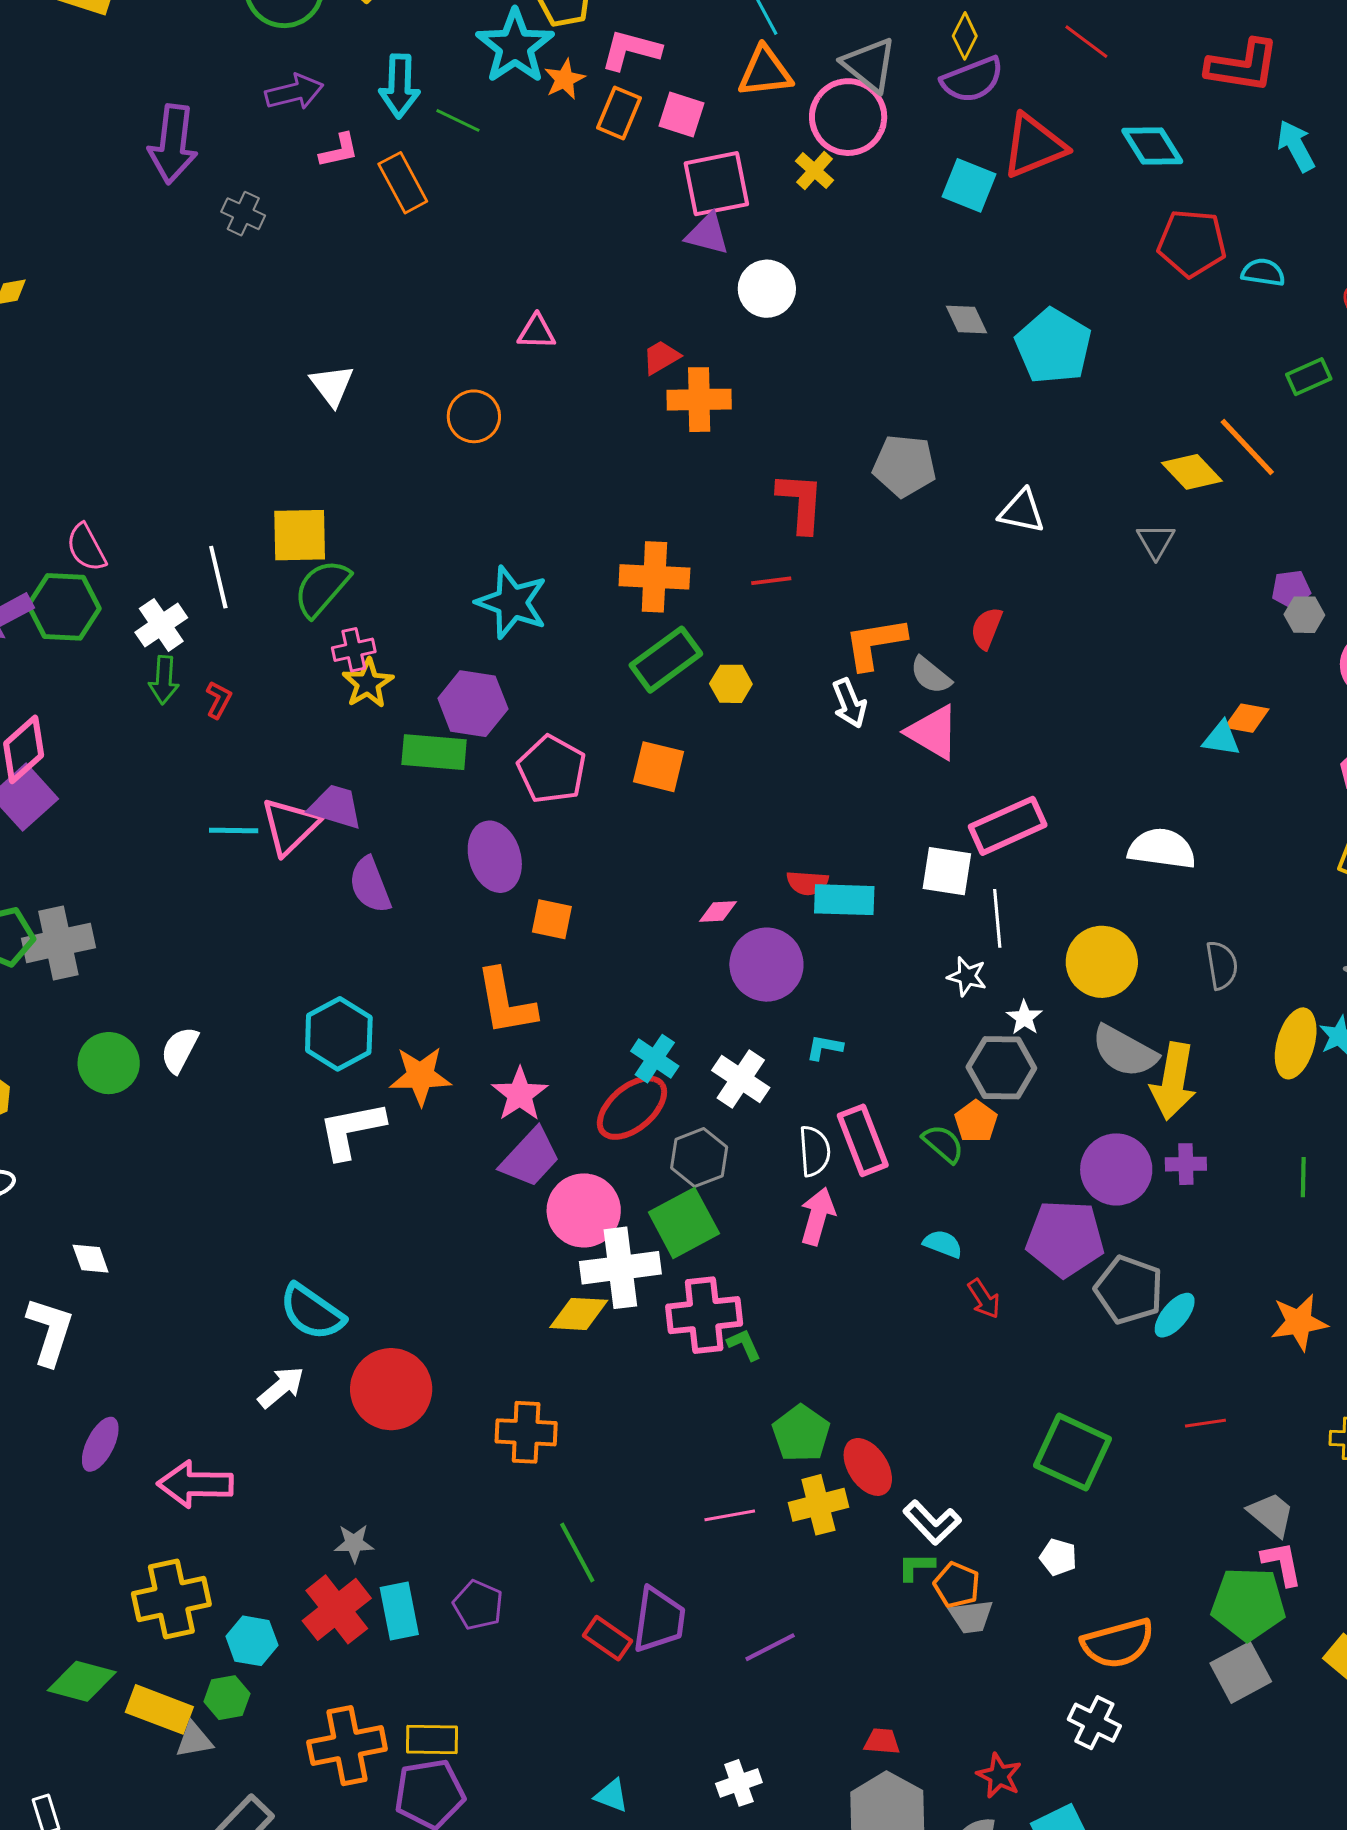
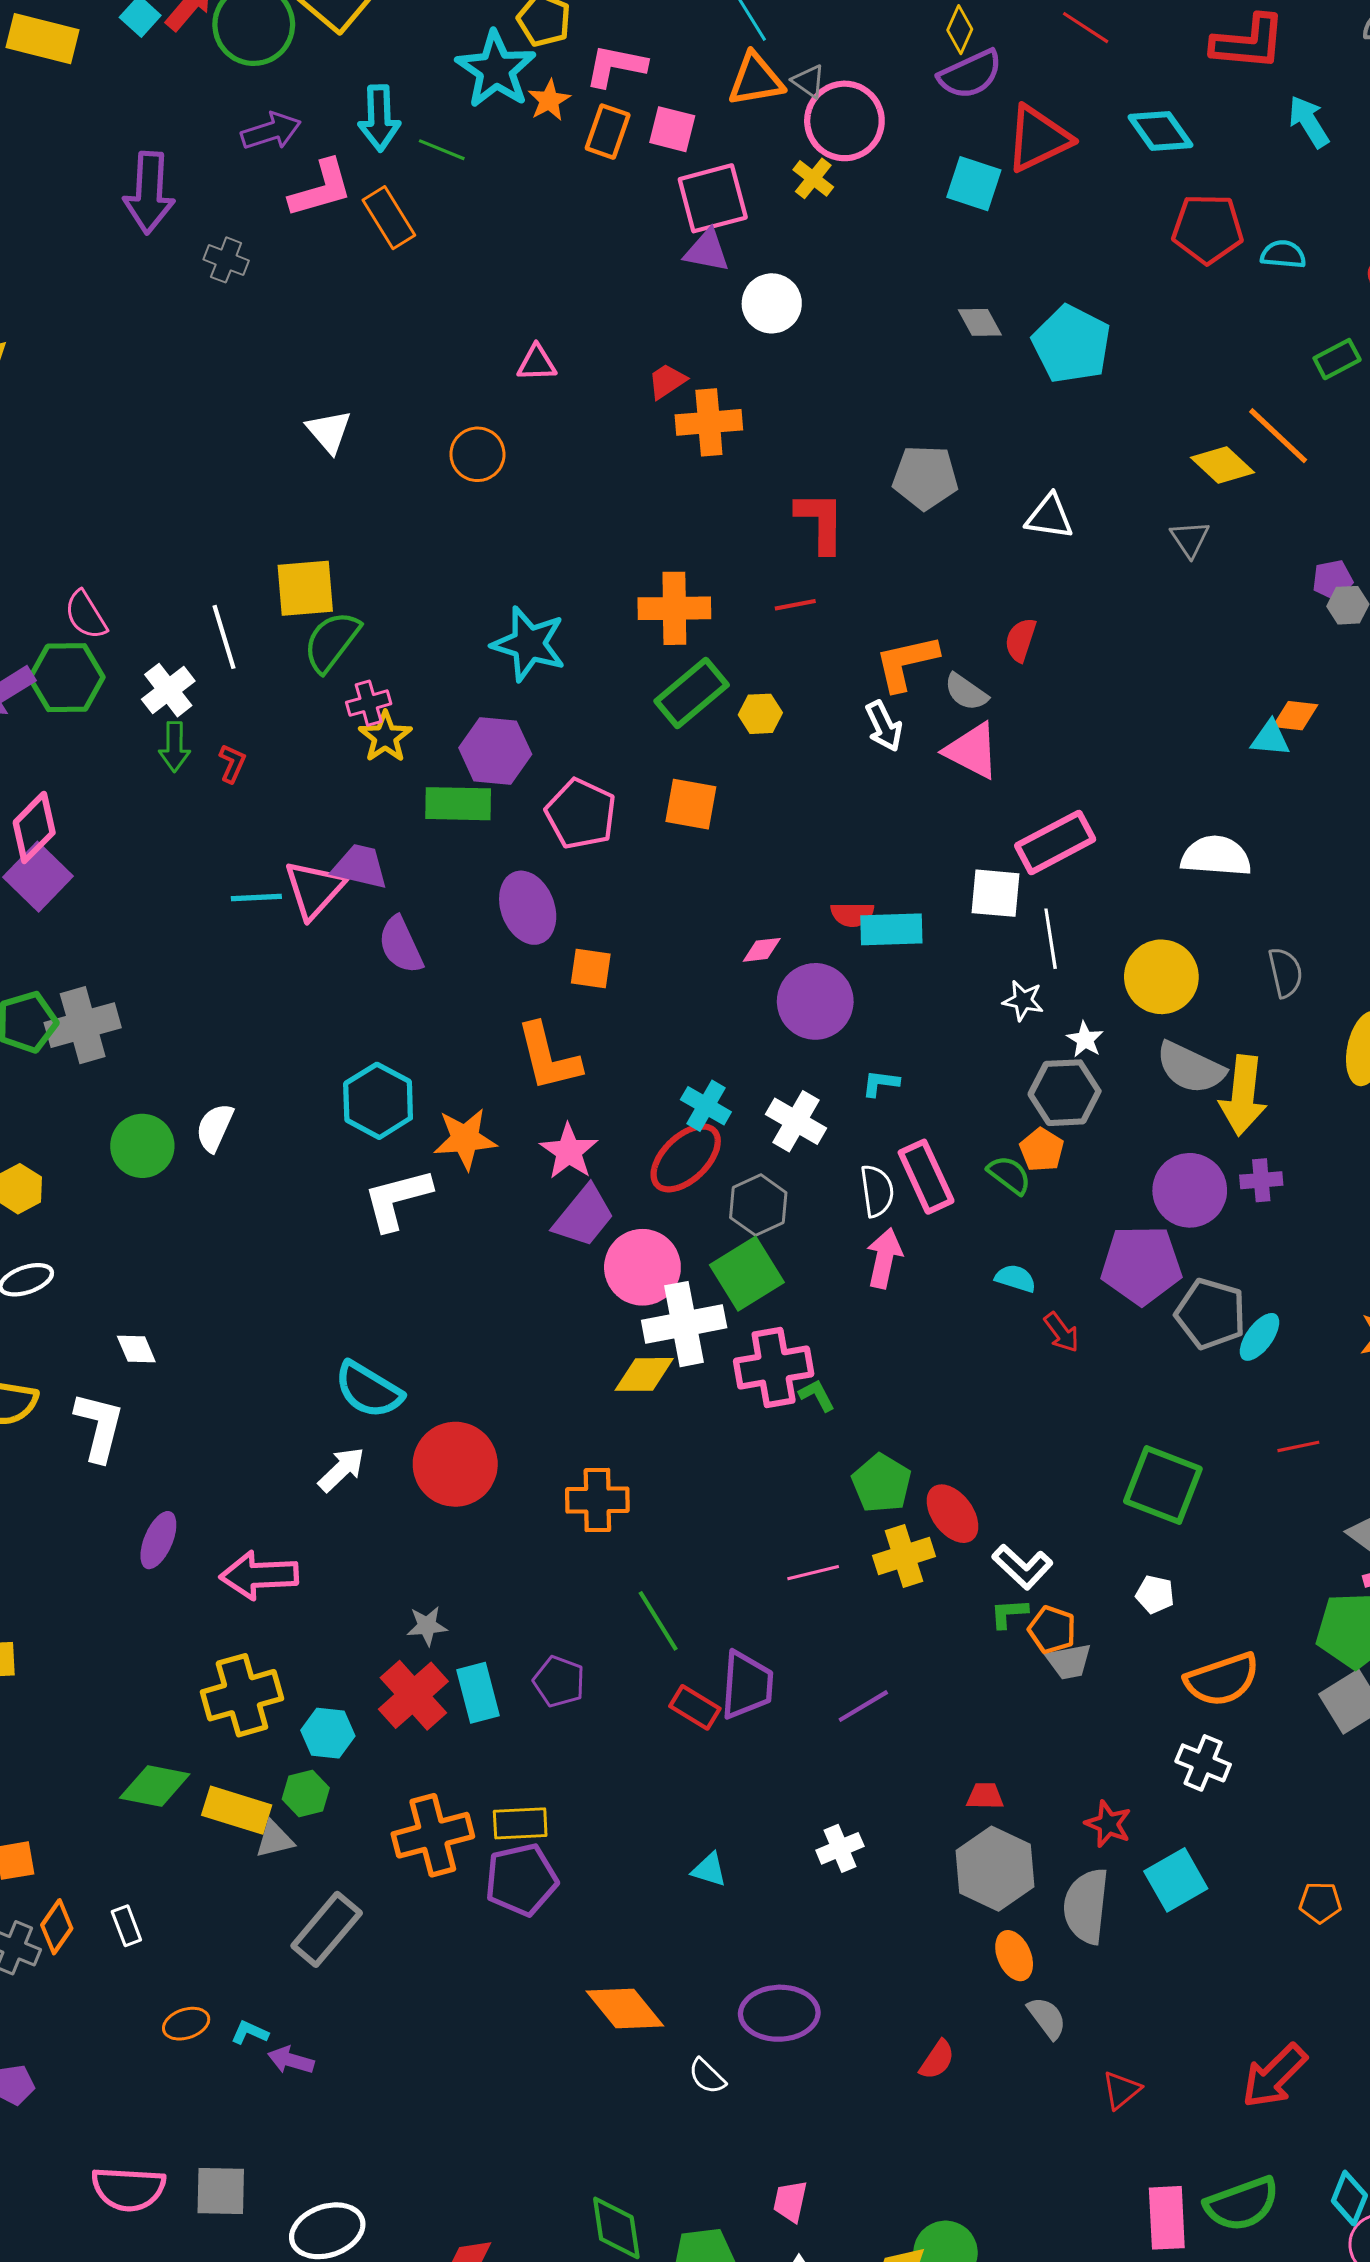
gray triangle: (869, 65) -> (809, 81), moved, size x0.6
pink L-shape: (339, 151) -> (321, 189), size x1.6

